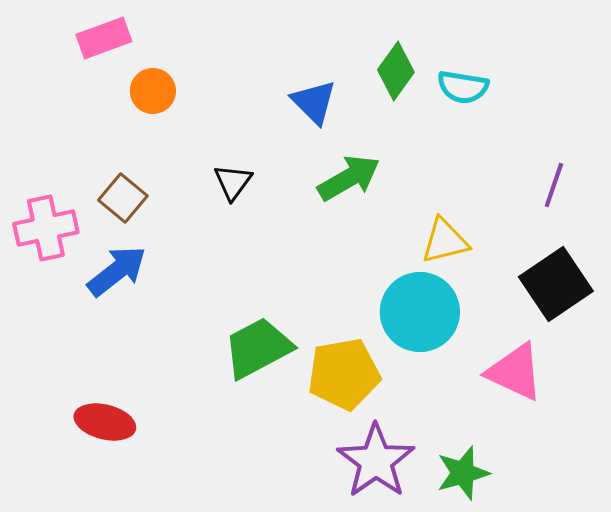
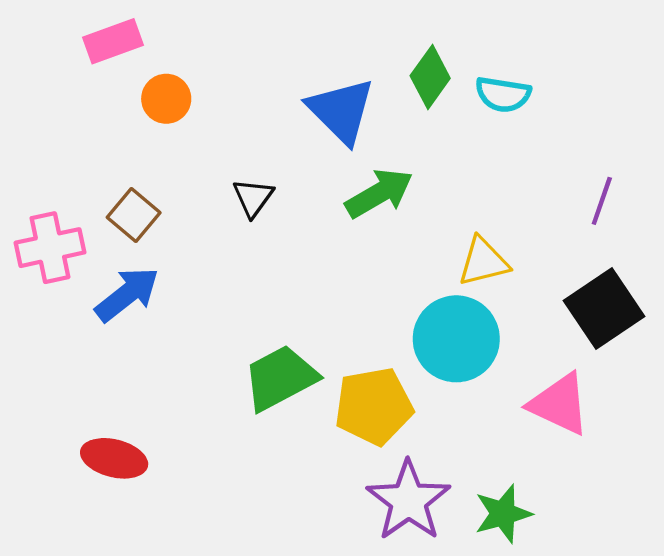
blue triangle: (314, 102) -> (341, 111), size x1.4

